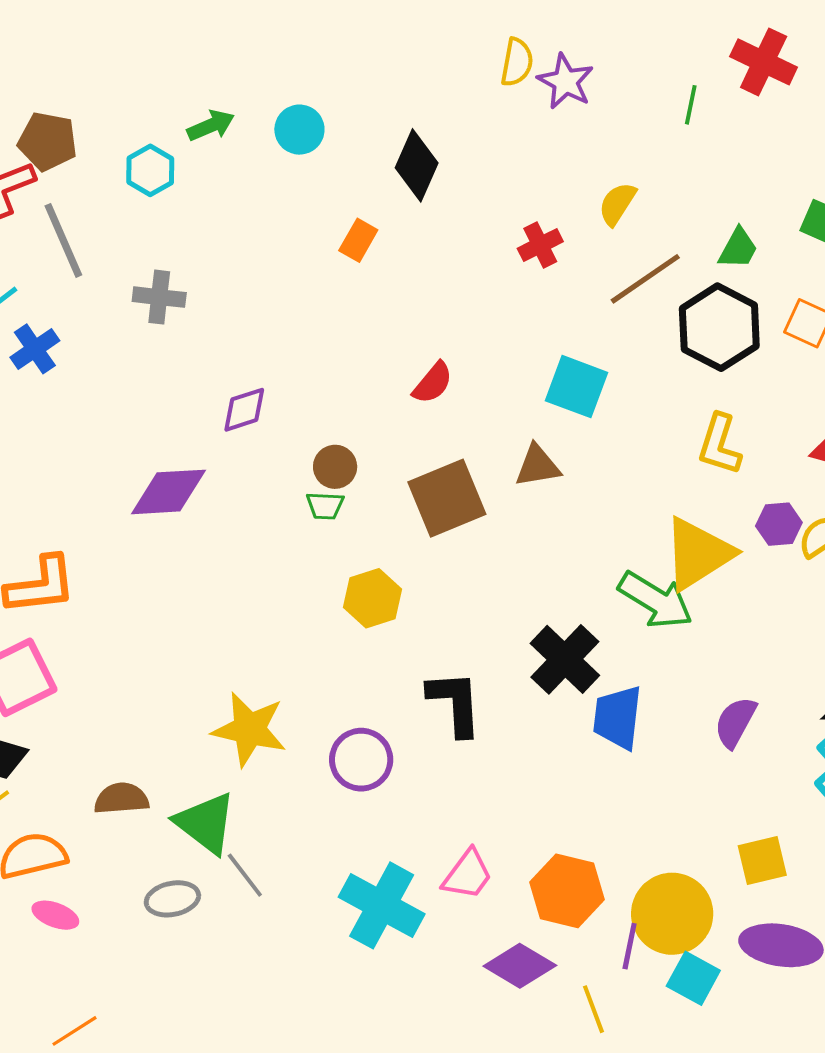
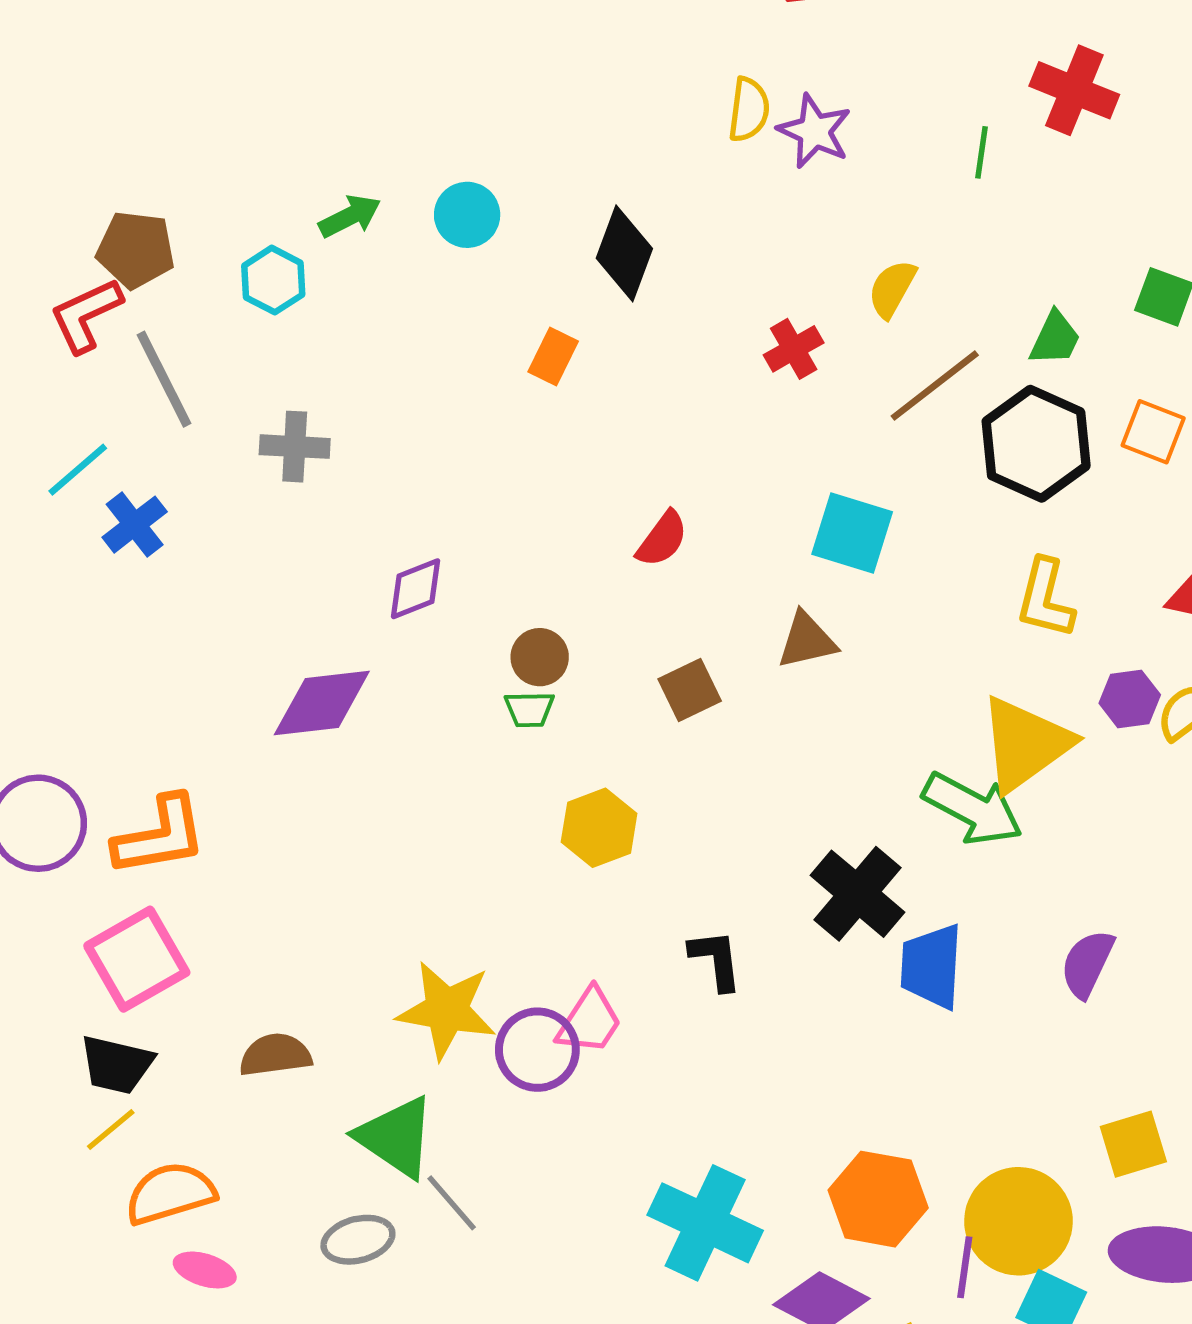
brown square: (447, 498) -> (690, 690), size x0.6
black L-shape: (455, 703) -> (716, 960), size x0.7
purple circle: (361, 760) -> (537, 1050), moved
brown semicircle: (121, 799) -> (275, 1055), moved
pink trapezoid: (467, 875) -> (590, 1021), moved
cyan cross: (382, 905) -> (705, 1223), moved

